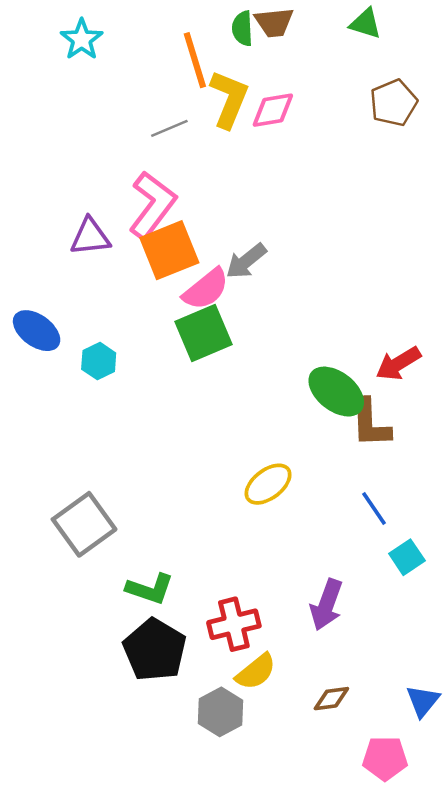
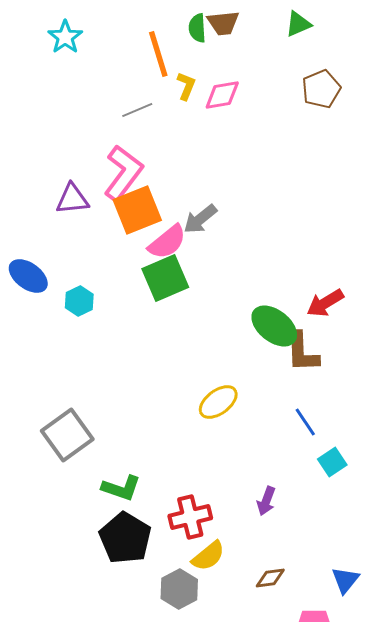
green triangle: (365, 24) -> (298, 24), turned -40
yellow L-shape: (229, 99) -> (186, 86), size x0.6
purple arrow: (327, 605) -> (266, 501), size x0.7

